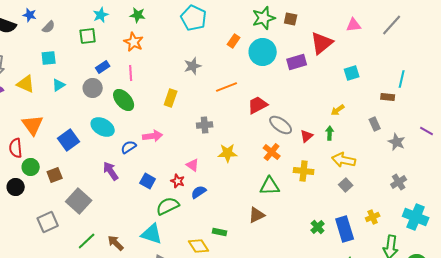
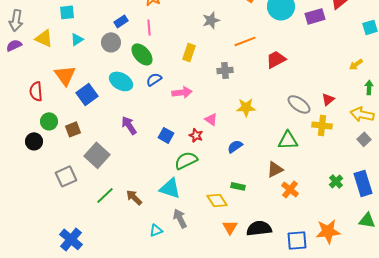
orange triangle: (33, 125) -> (65, 75), moved
gray cross: (205, 125) -> (225, 70), moved
gray ellipse: (281, 125) -> (299, 104), moved
green arrow: (330, 133) -> (369, 87), moved
pink arrow: (153, 136) -> (182, 92), moved
red triangle: (307, 136) -> (328, 99), moved
blue semicircle: (129, 147) -> (154, 79), moved
red semicircle: (16, 148) -> (36, 91), moved
orange cross: (272, 152) -> (290, 189), moved
blue semicircle: (199, 192) -> (235, 146), moved

